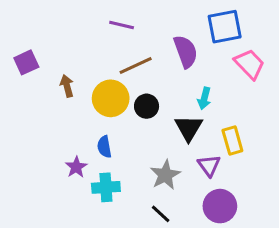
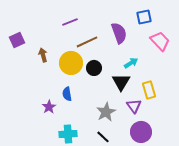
purple line: (122, 25) -> (70, 22), moved, turned -35
blue square: (225, 27) -> (144, 17), size x0.7
cyan arrow: (204, 98) -> (131, 63), turned -136
cyan cross: (106, 187) -> (68, 134), moved

